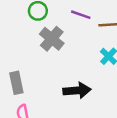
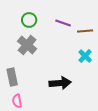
gray cross: (52, 39) -> (27, 45), moved

